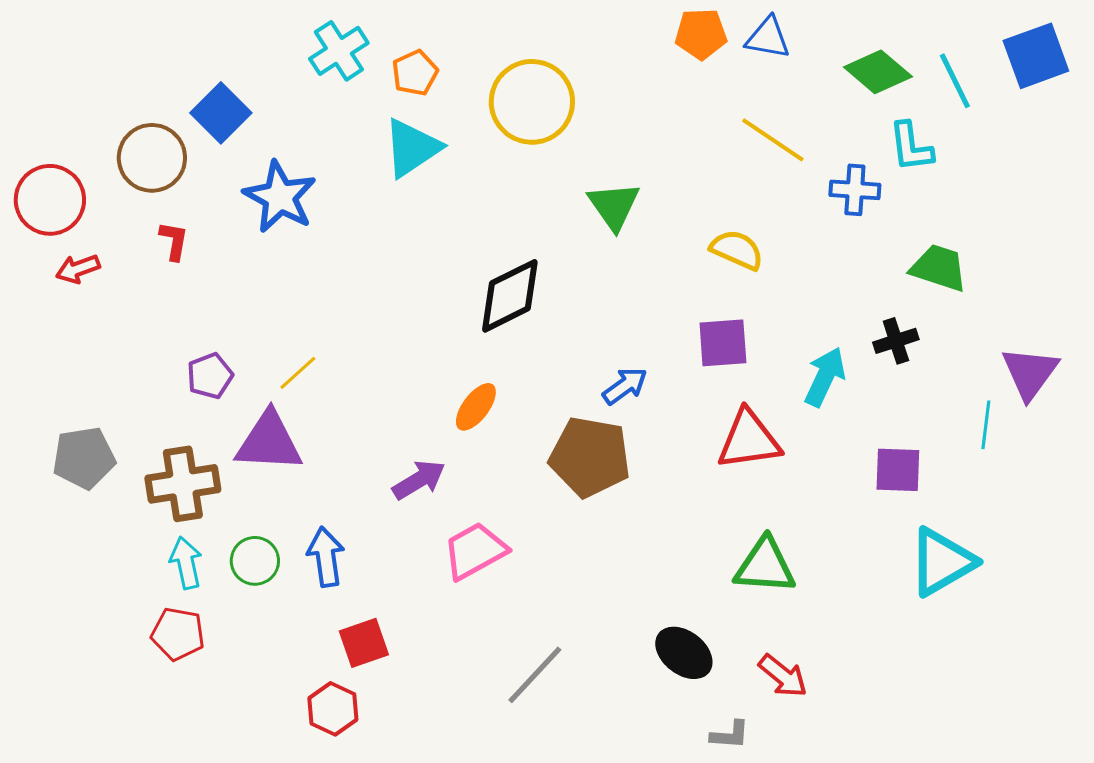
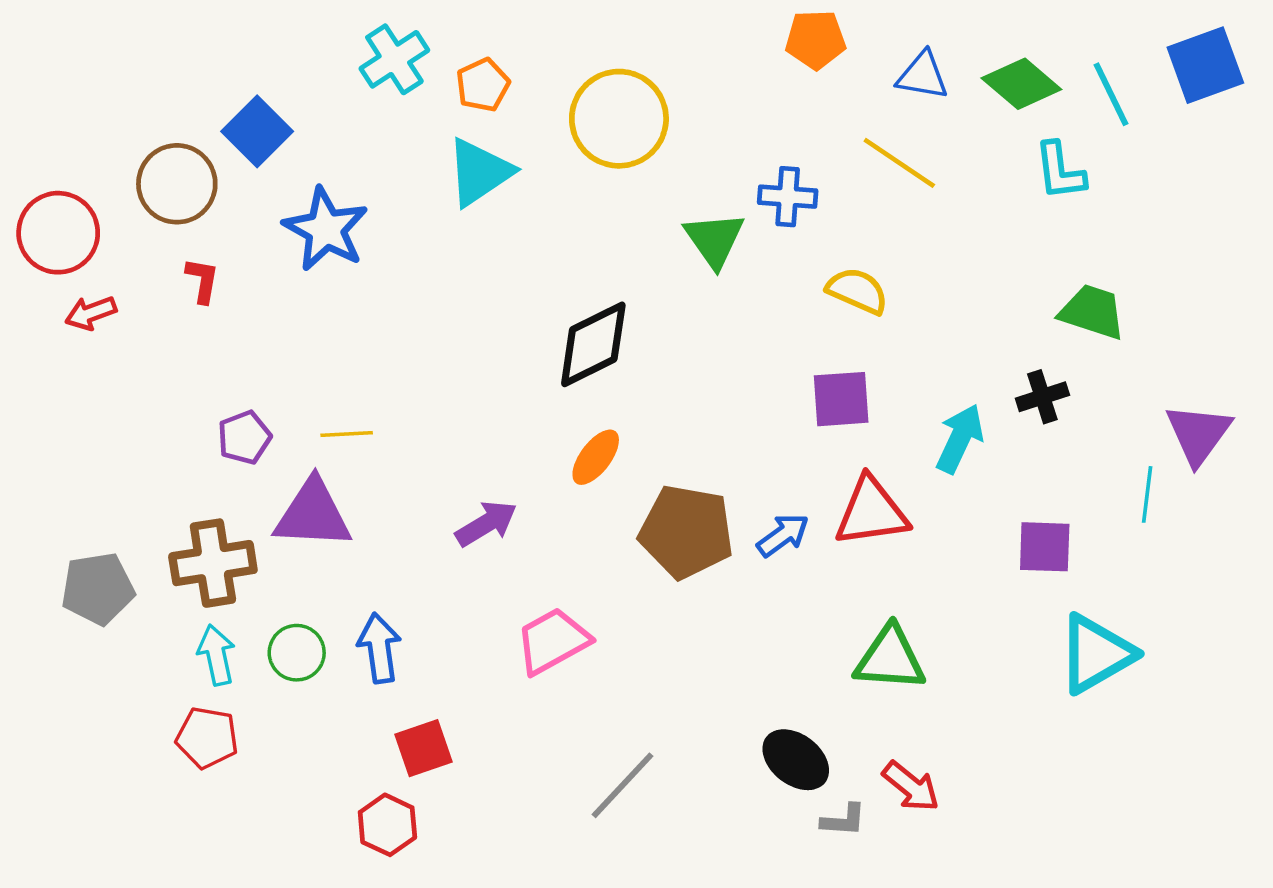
blue triangle: (768, 38) -> (923, 76), moved
blue cross: (855, 190) -> (788, 197), moved
yellow line: (298, 373) -> (347, 434), turned 39
blue arrow: (625, 386) -> (783, 535), moved
orange ellipse: (476, 407) -> (596, 457), moved
gray pentagon: (84, 458) -> (98, 589), moved
purple arrow: (419, 480) -> (486, 524), moved
gray L-shape: (730, 735) -> (843, 820), moved

